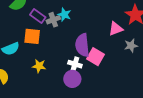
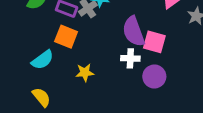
orange square: (32, 36) -> (66, 37), turned 30
purple circle: (72, 79) -> (154, 76), moved

